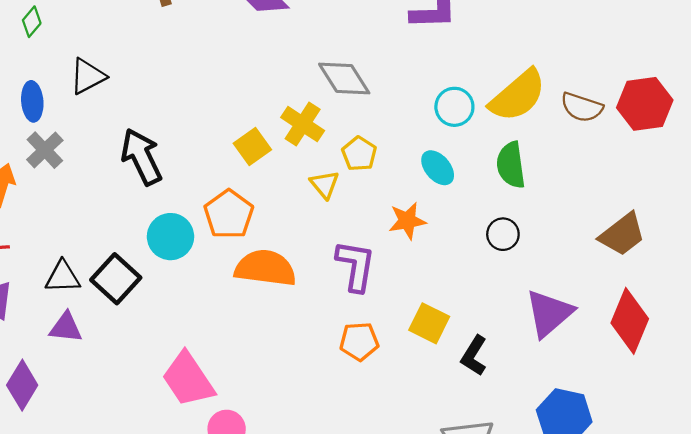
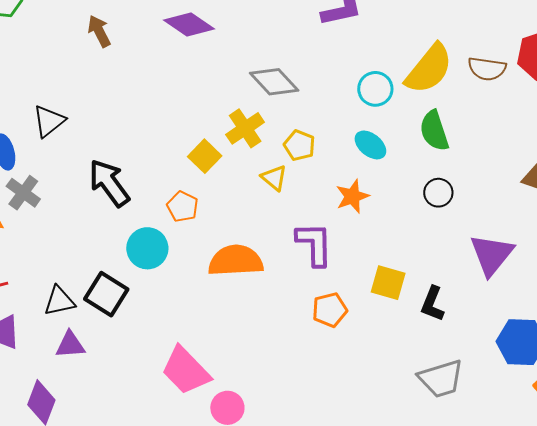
yellow cross: (303, 124) -> (245, 128), turned 33
orange pentagon: (229, 214) -> (183, 207), moved, size x0.7

